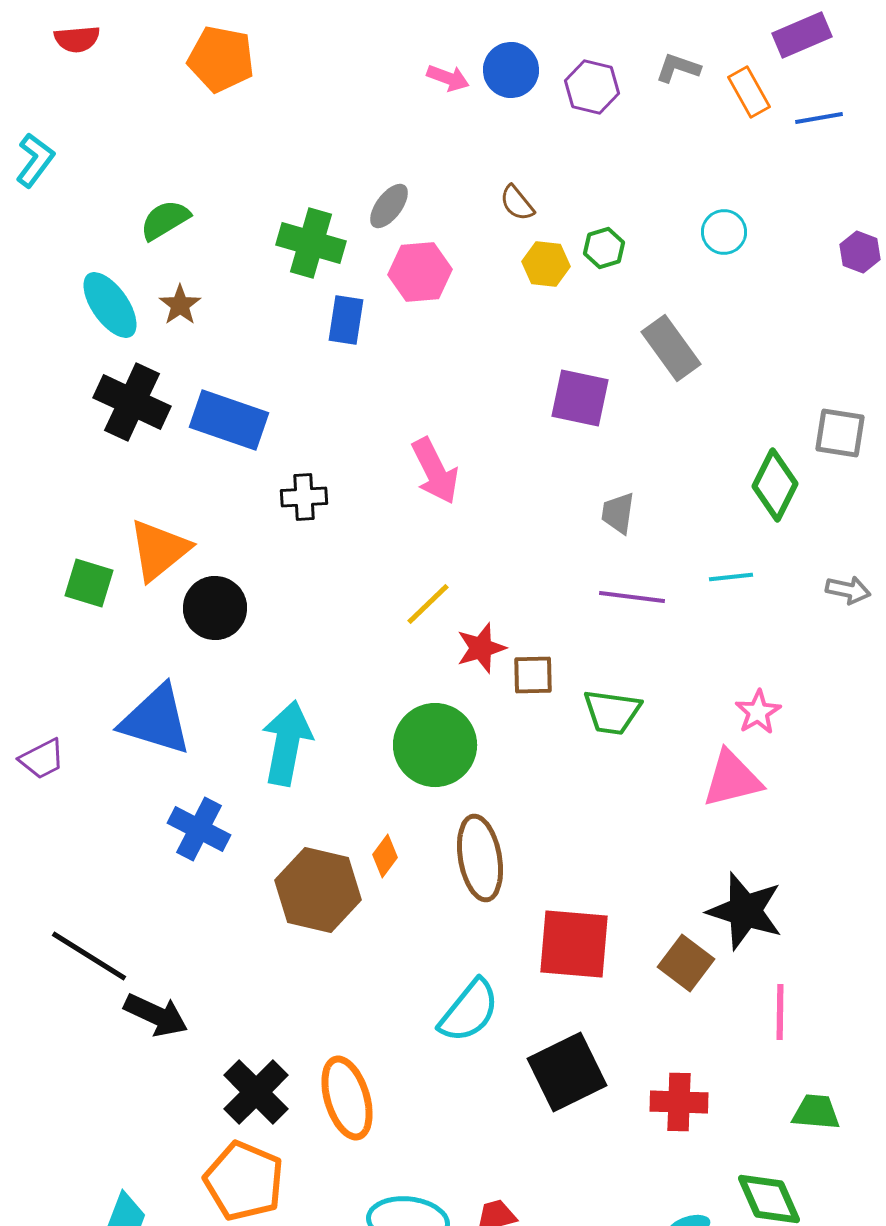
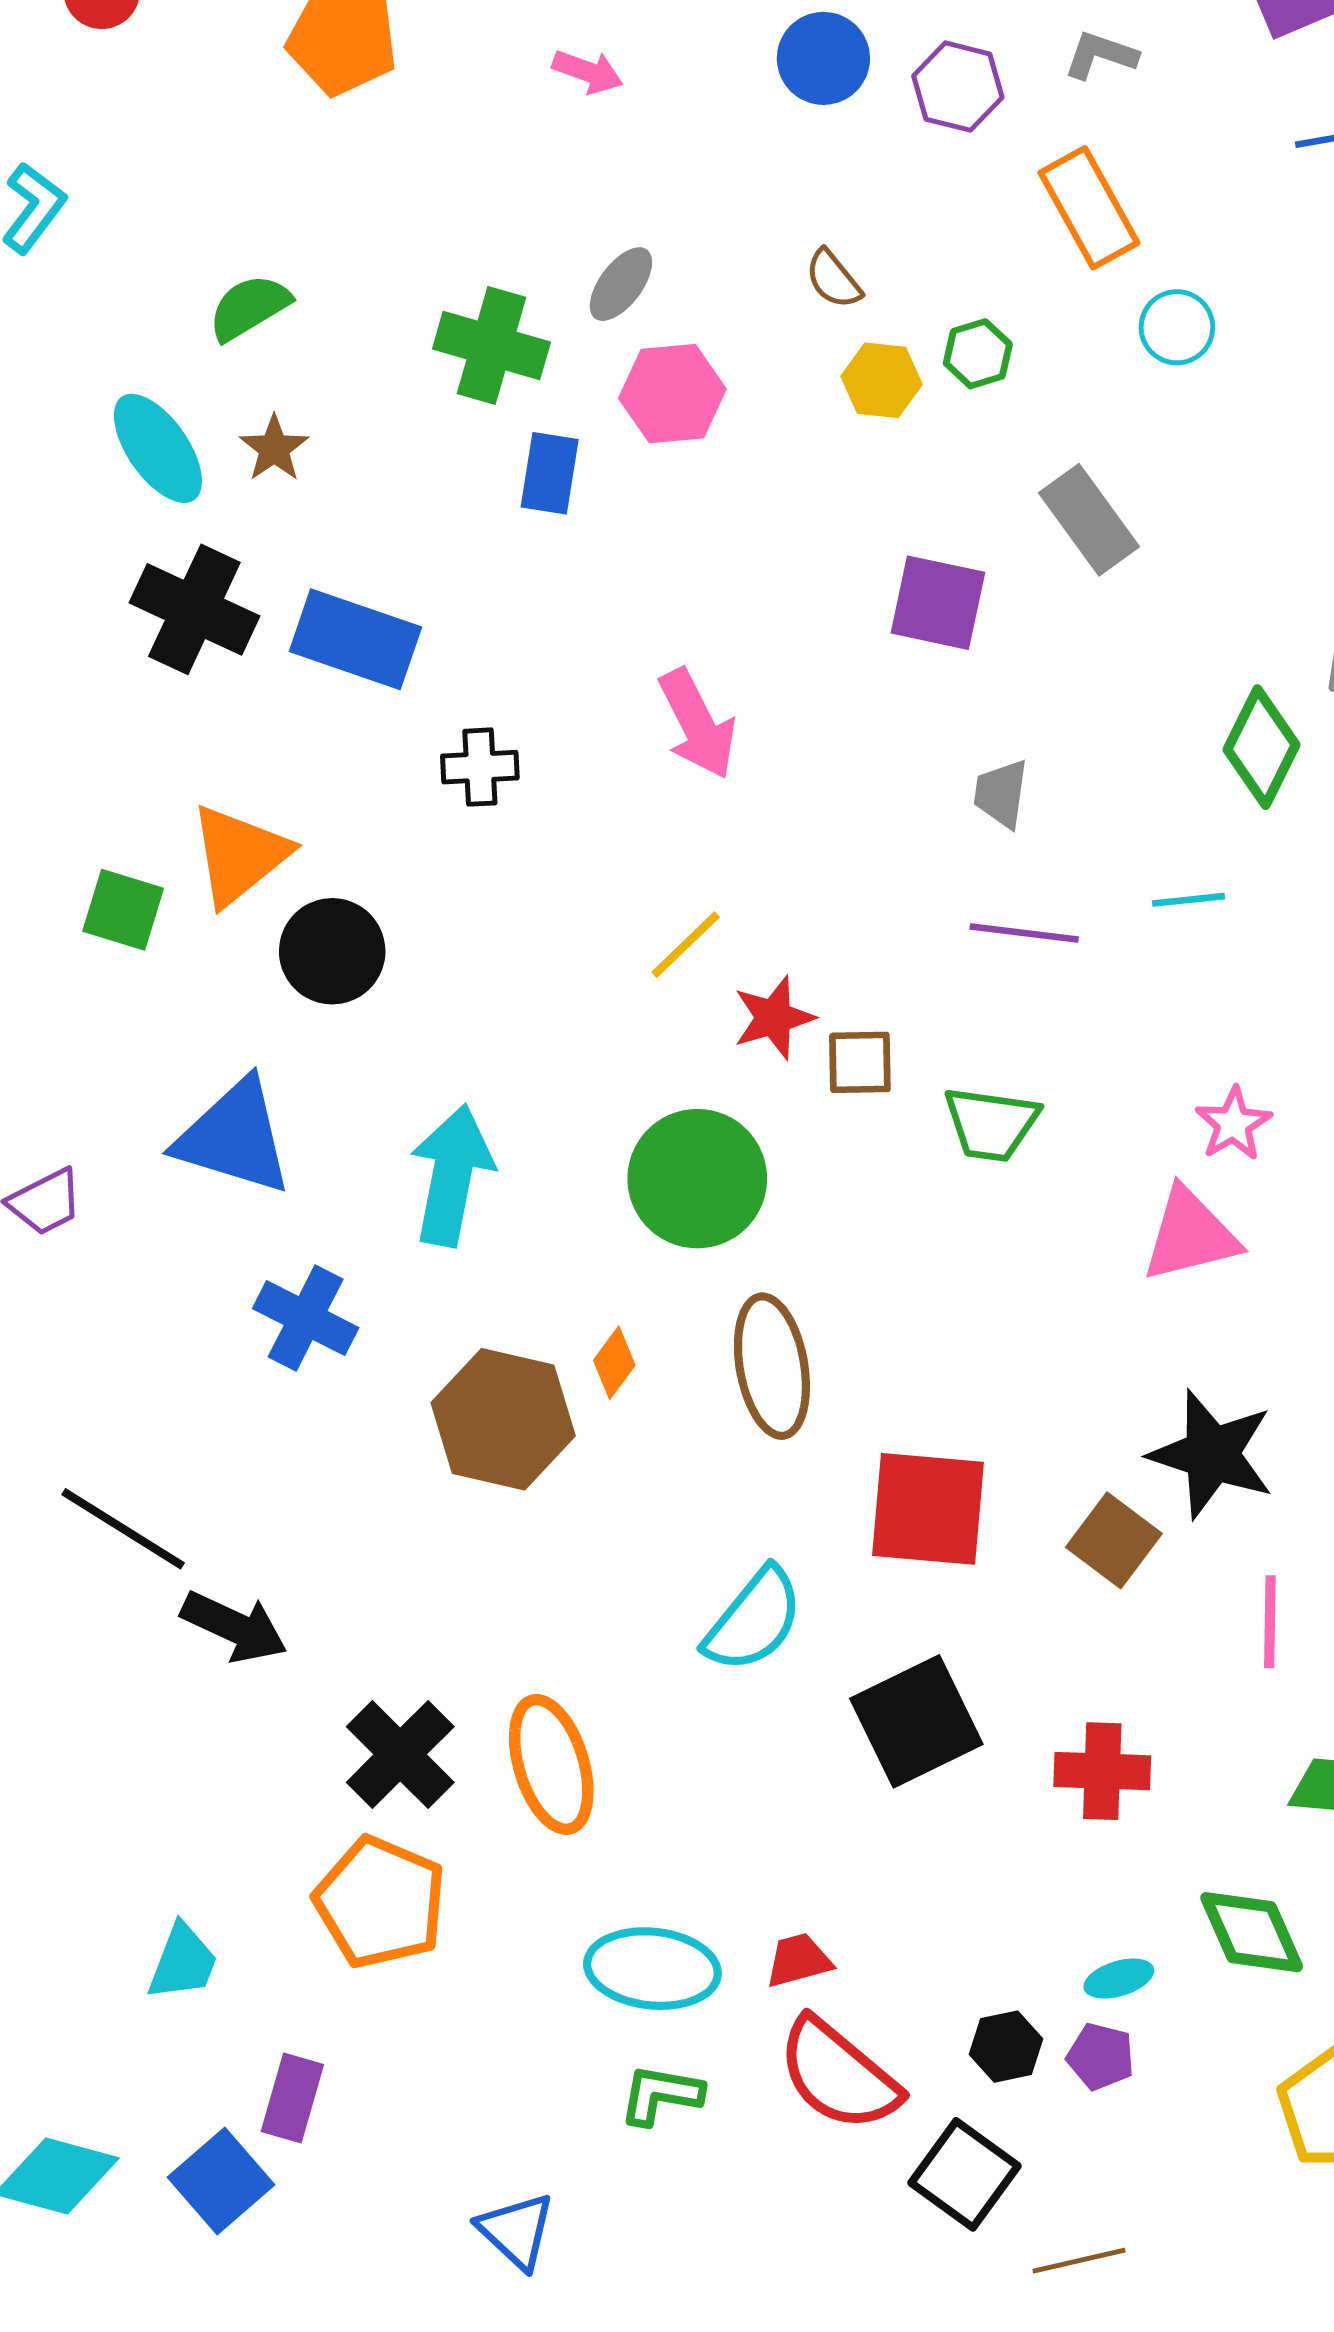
pink arrow: (448, 78) -> (588, 72), moved
orange rectangle: (749, 92) -> (1089, 208), moved, size x1.4

